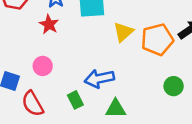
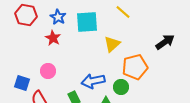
orange pentagon: (157, 40) -> (135, 67), moved
green circle: (174, 86) -> (121, 87), moved

